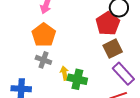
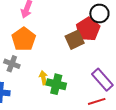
brown square: (113, 49) -> (75, 40), moved
gray cross: (43, 60) -> (12, 64), moved

